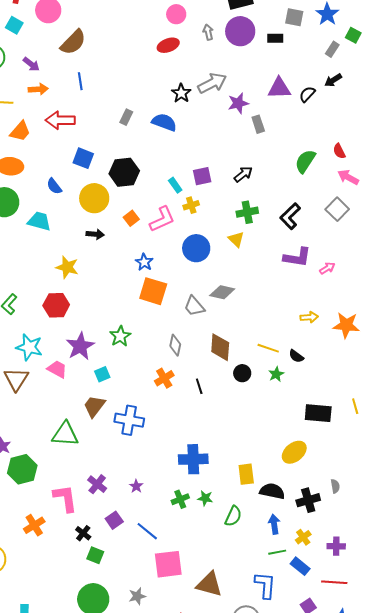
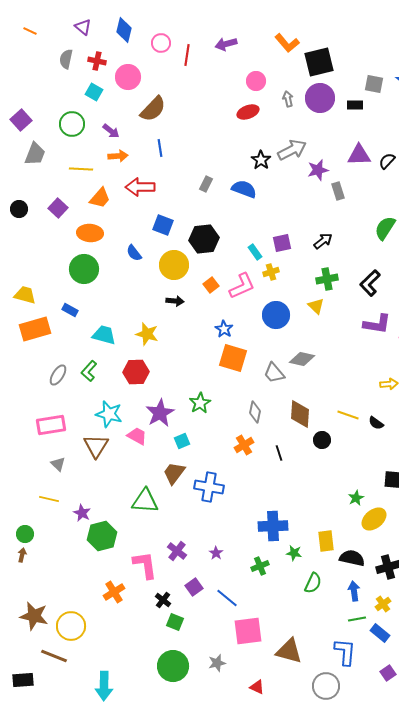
cyan trapezoid: (39, 221) -> (104, 335), moved
green star: (276, 374) -> (356, 498), moved
green star: (205, 498) -> (294, 553), moved

